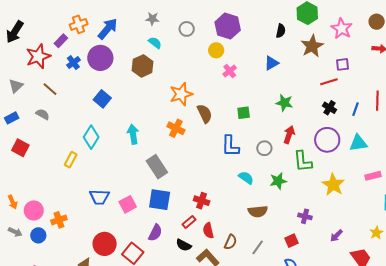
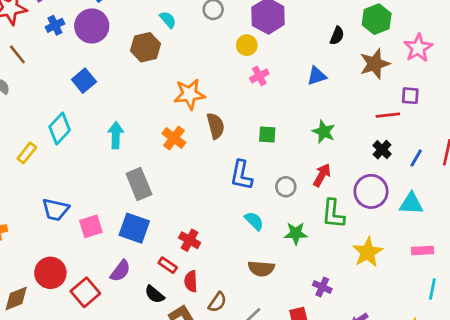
red rectangle: (189, 222) -> (168, 265), turned 64

